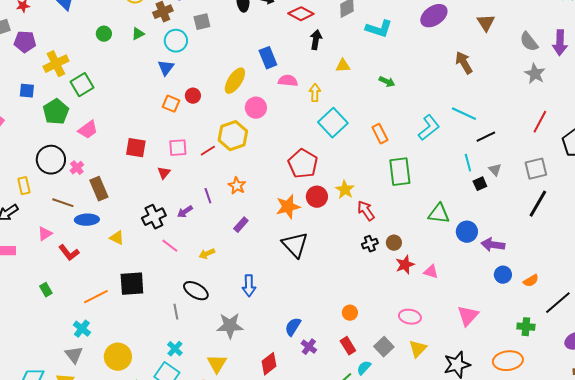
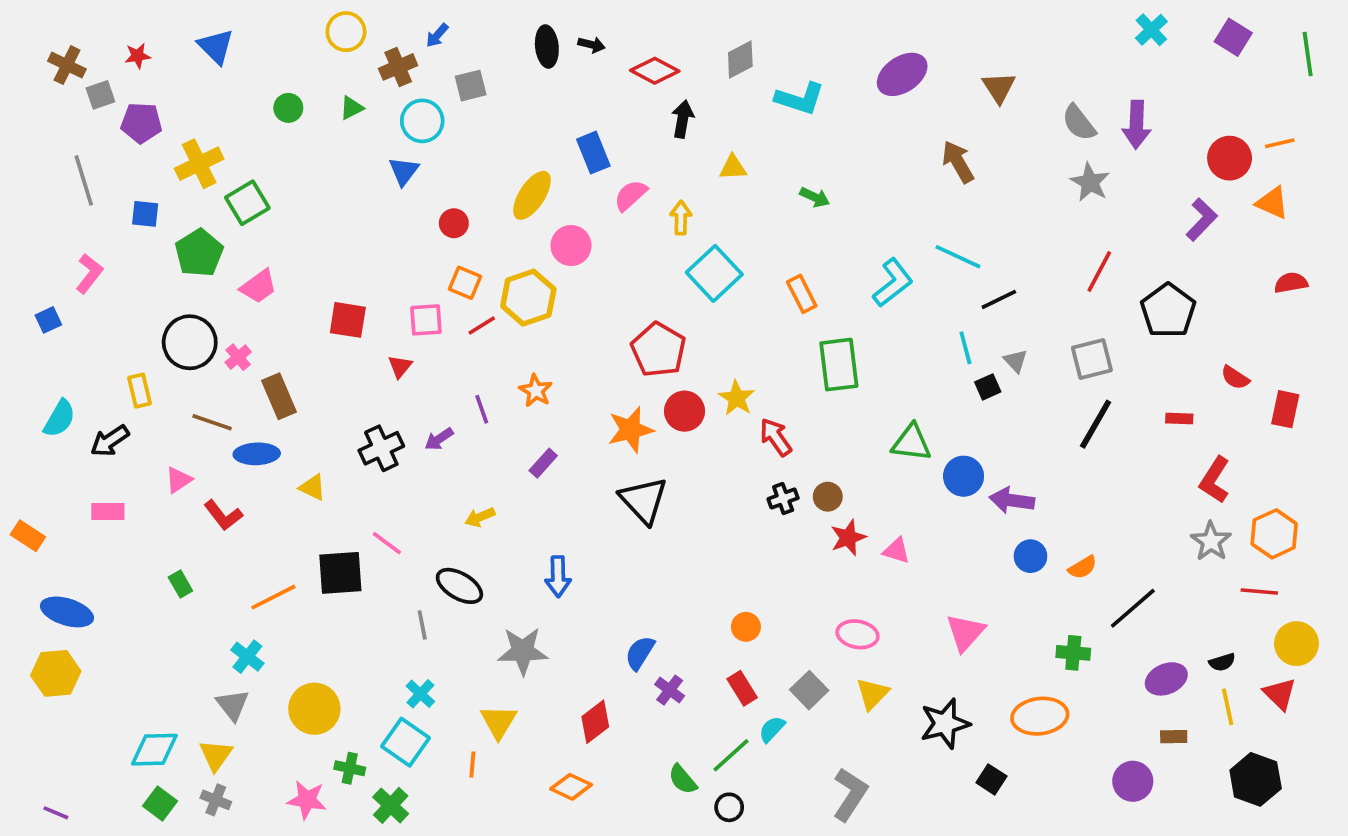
pink semicircle: (288, 81) -> (631, 195), turned -48
orange square: (171, 104) -> (465, 283), moved
pink line: (170, 246) -> (387, 543), moved

